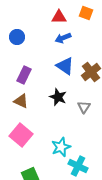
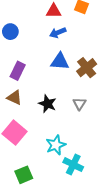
blue triangle: (65, 66) -> (60, 61), turned -30
black star: (58, 97) -> (47, 104), moved

